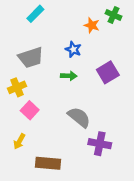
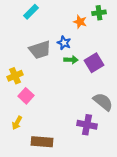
green cross: (114, 15) -> (99, 13), turned -32
gray trapezoid: (31, 57) -> (40, 50), moved
green arrow: (69, 76) -> (71, 60), moved
gray semicircle: (79, 117) -> (103, 102), moved

